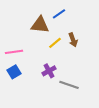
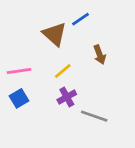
brown triangle: (40, 25) -> (55, 34), turned 36
yellow line: (55, 43) -> (63, 71), moved

